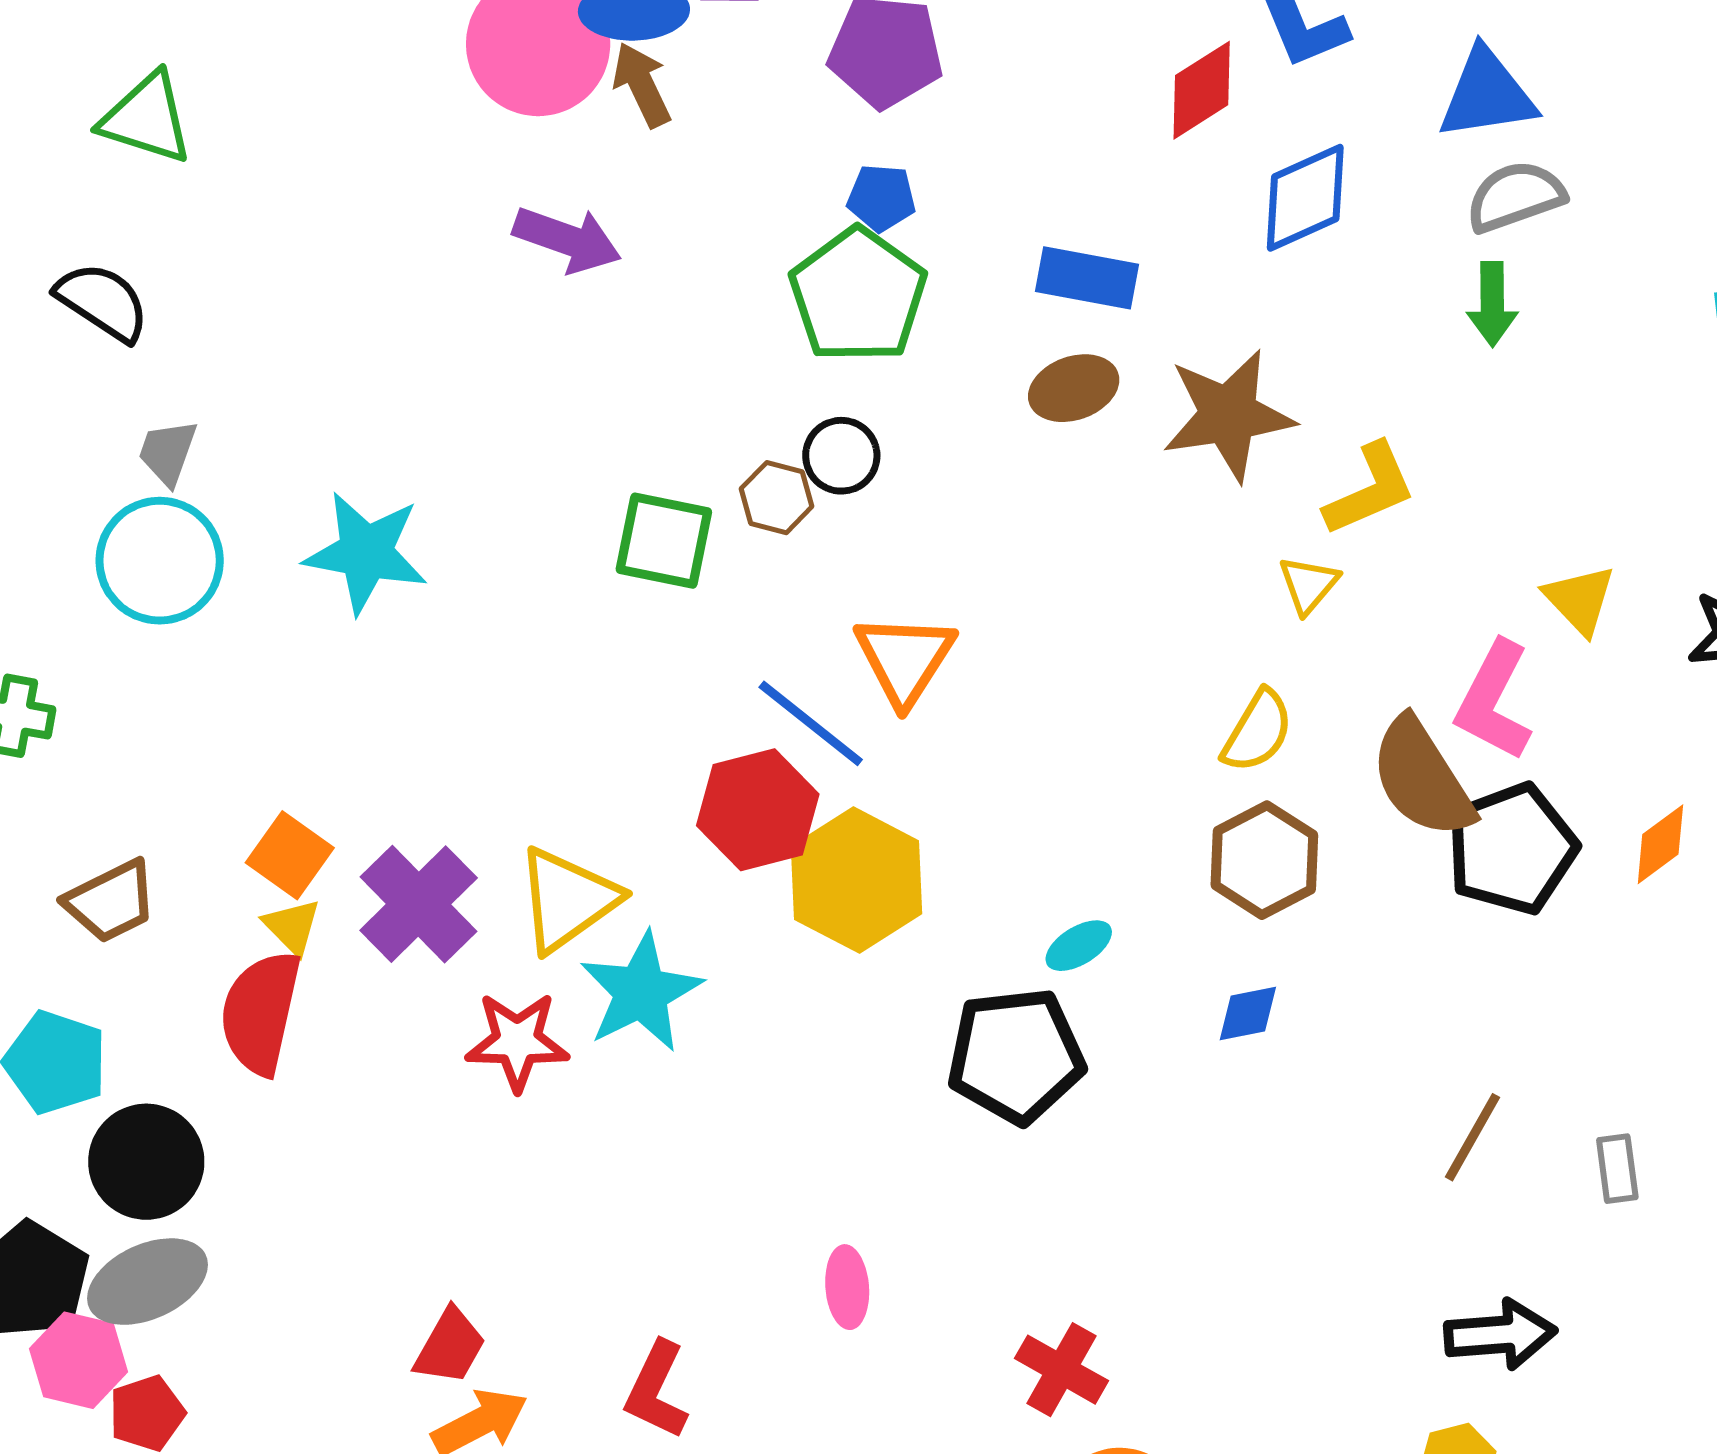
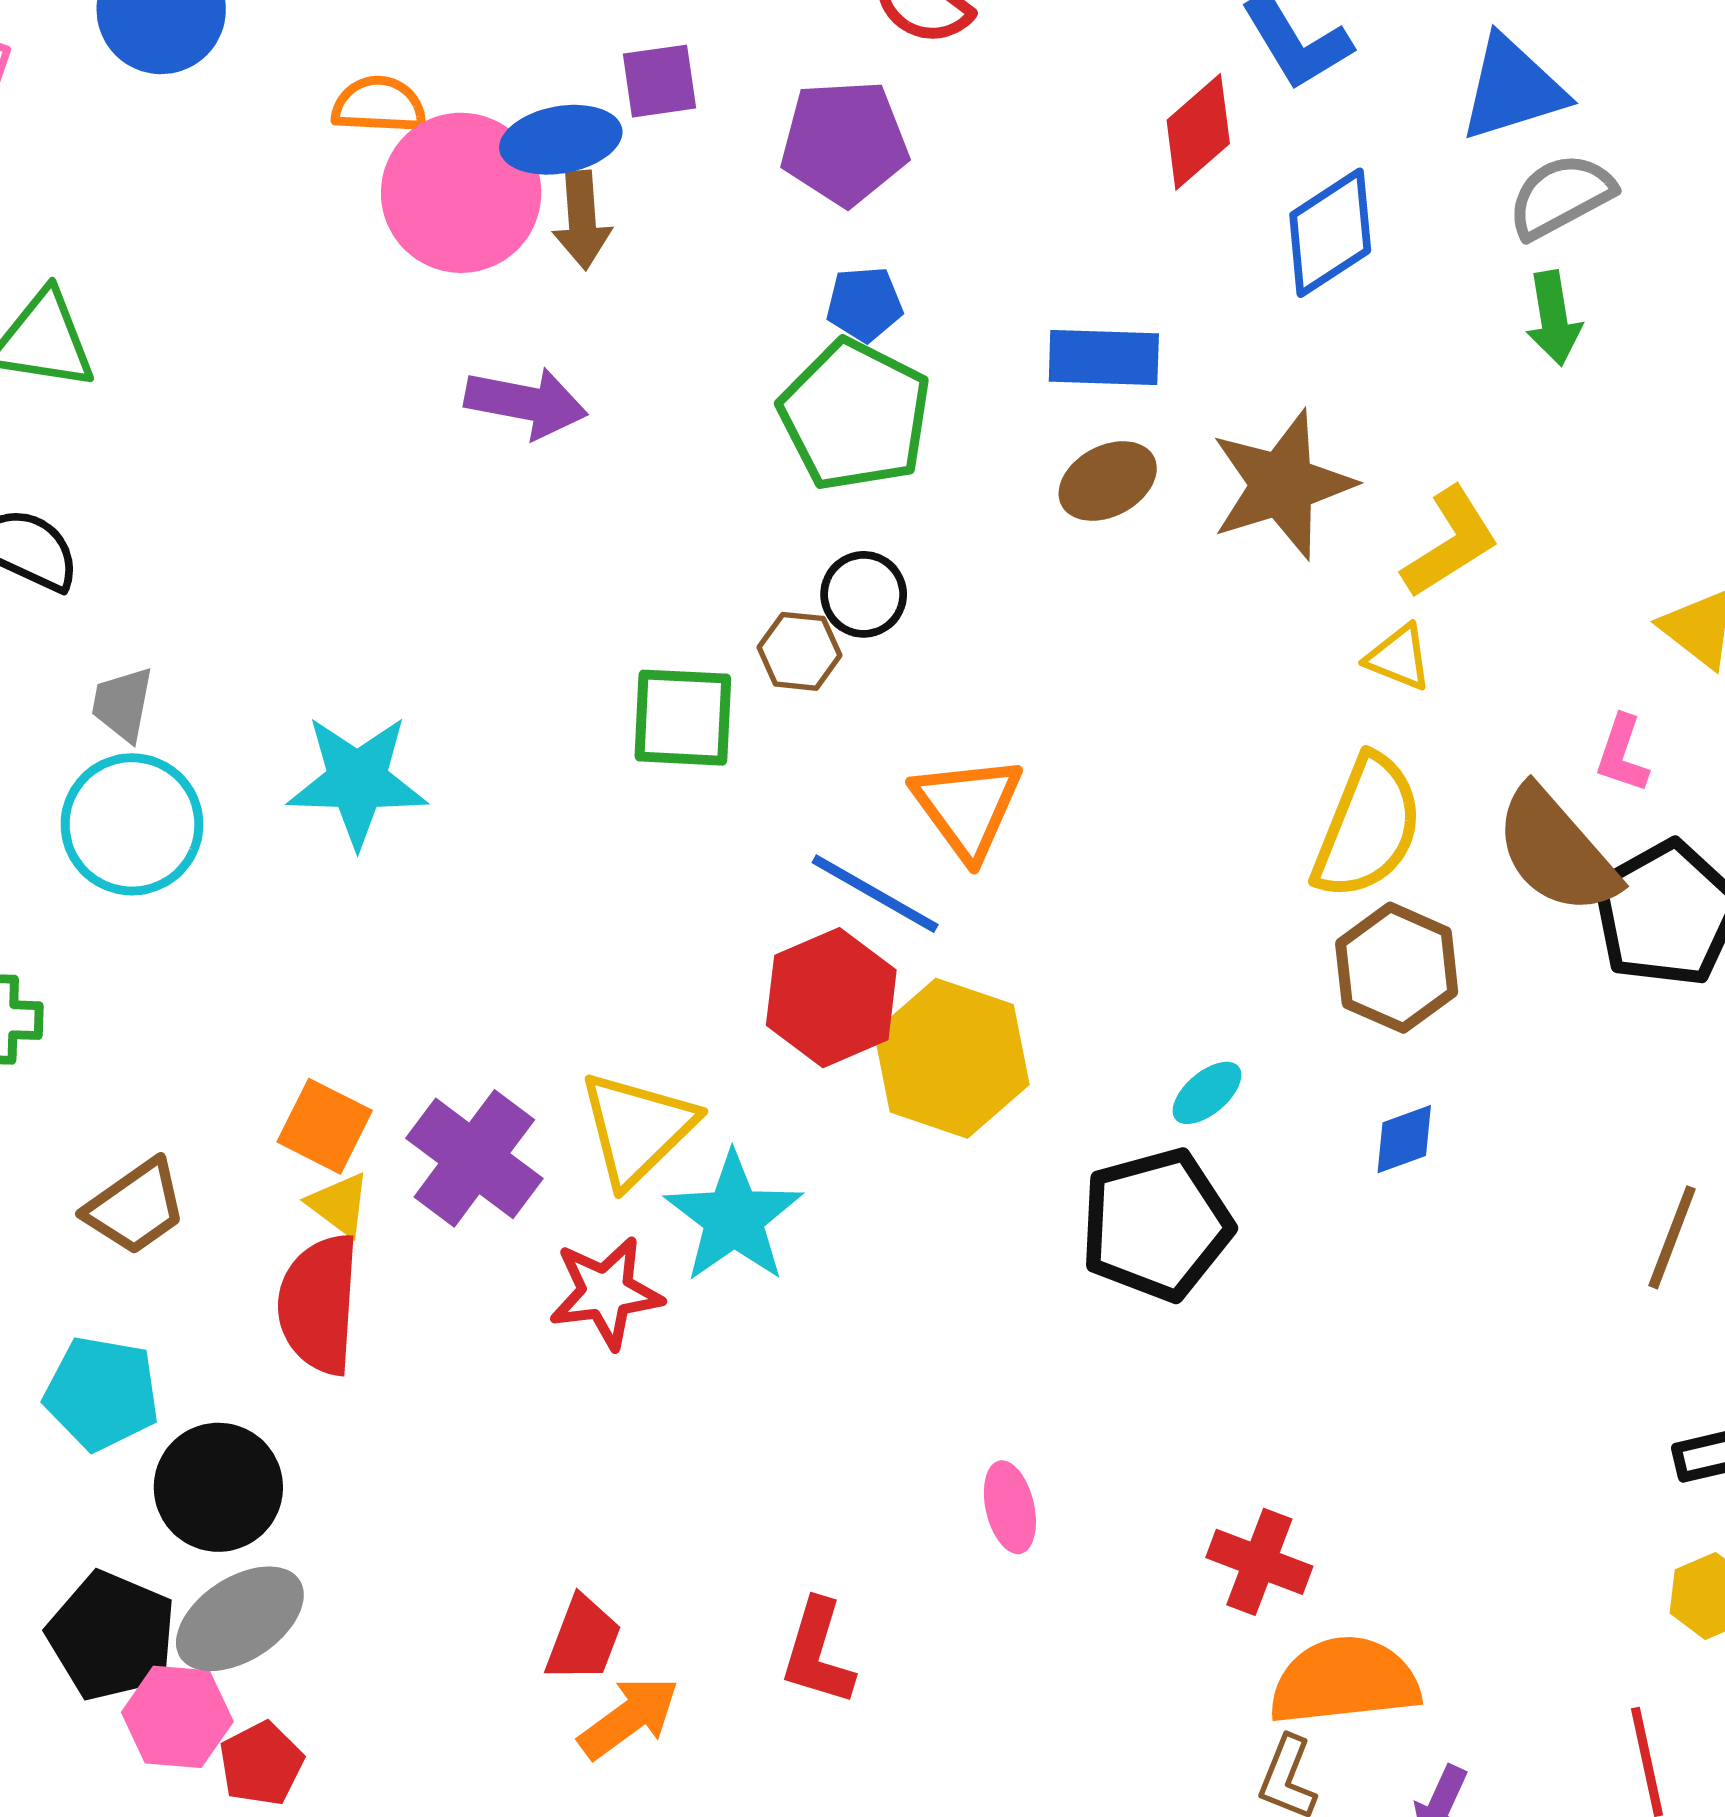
brown arrow: (642, 85) -> (582, 220), turned -150
yellow triangle: (1308, 585) -> (1399, 657), turned -40
pink L-shape: (1494, 701) -> (1622, 754), size x0.6
yellow semicircle: (1258, 731) -> (1367, 827), size x1.5

